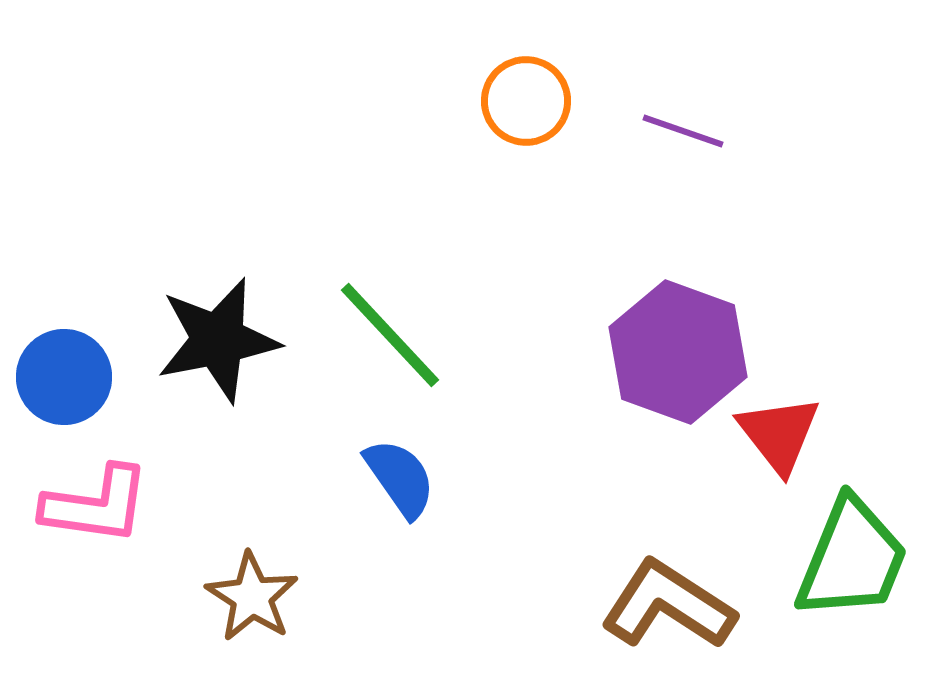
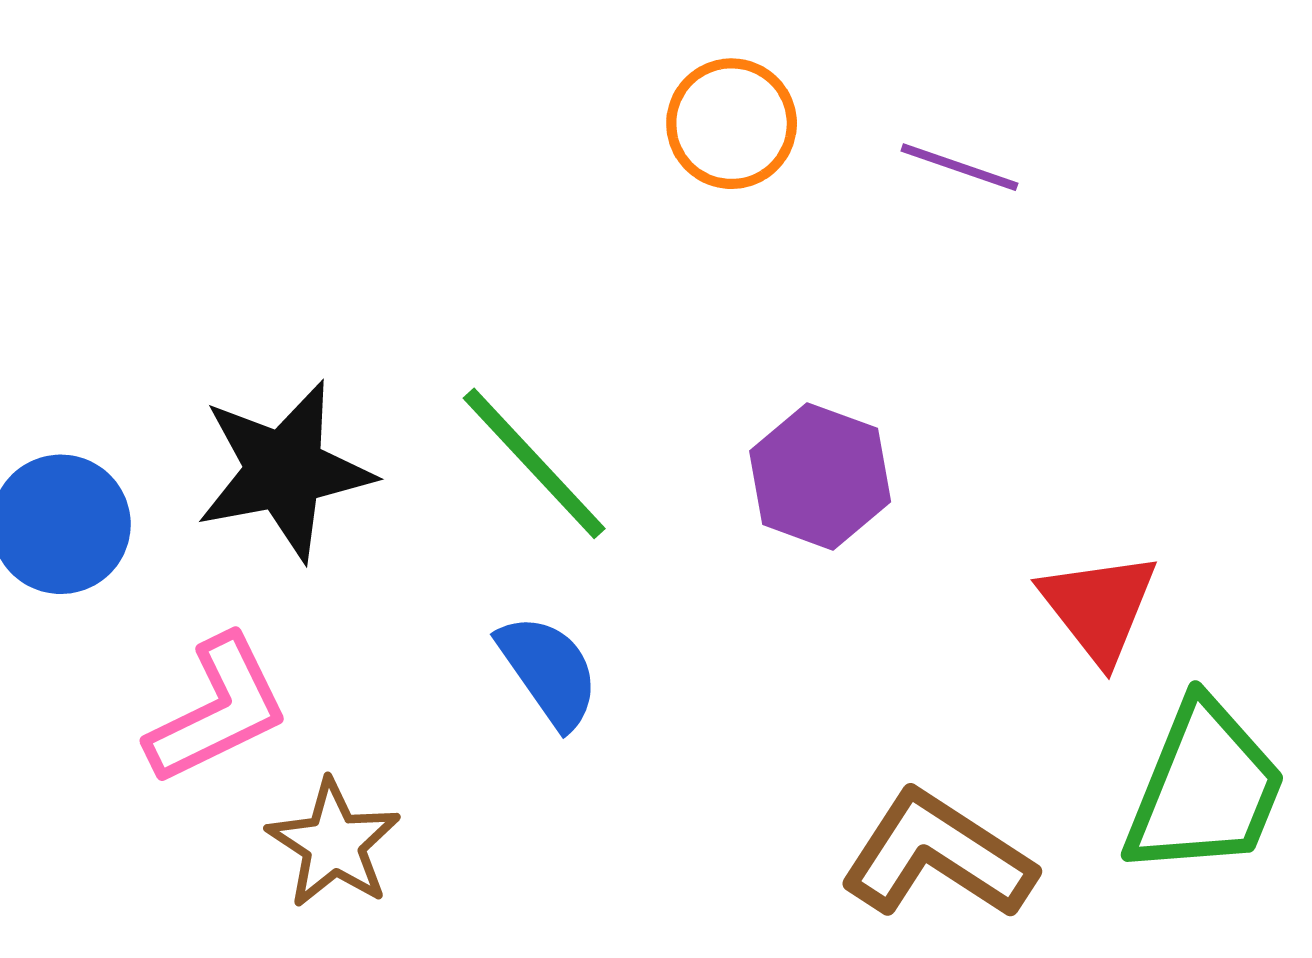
purple hexagon: (678, 352) -> (820, 476), moved, size x0.7
pink L-shape: (96, 505) -> (218, 710), moved, turned -34

